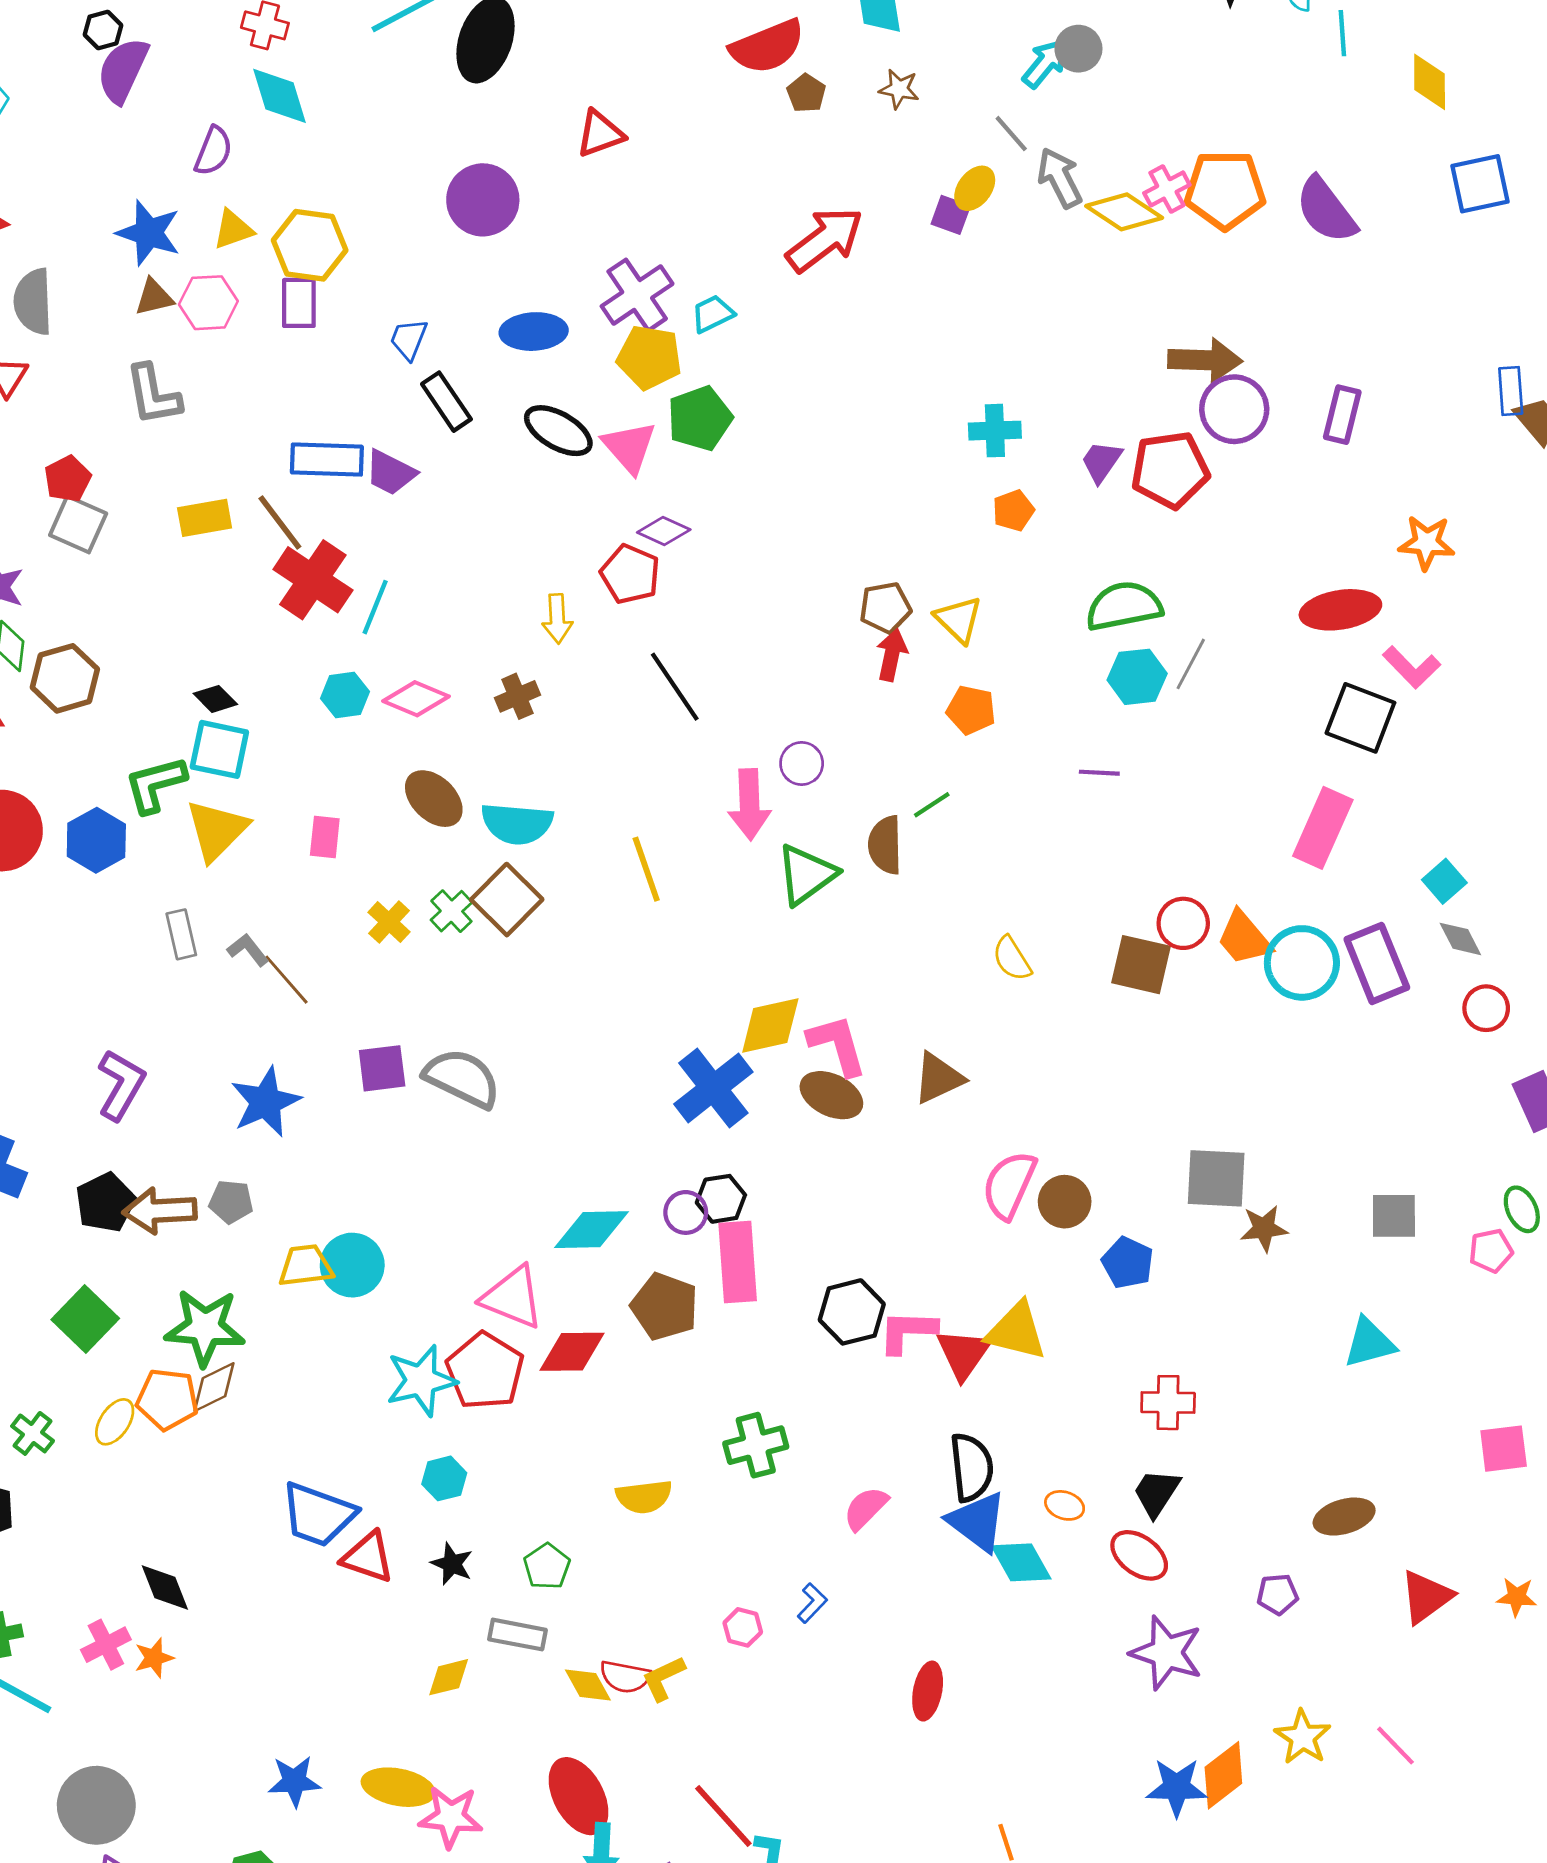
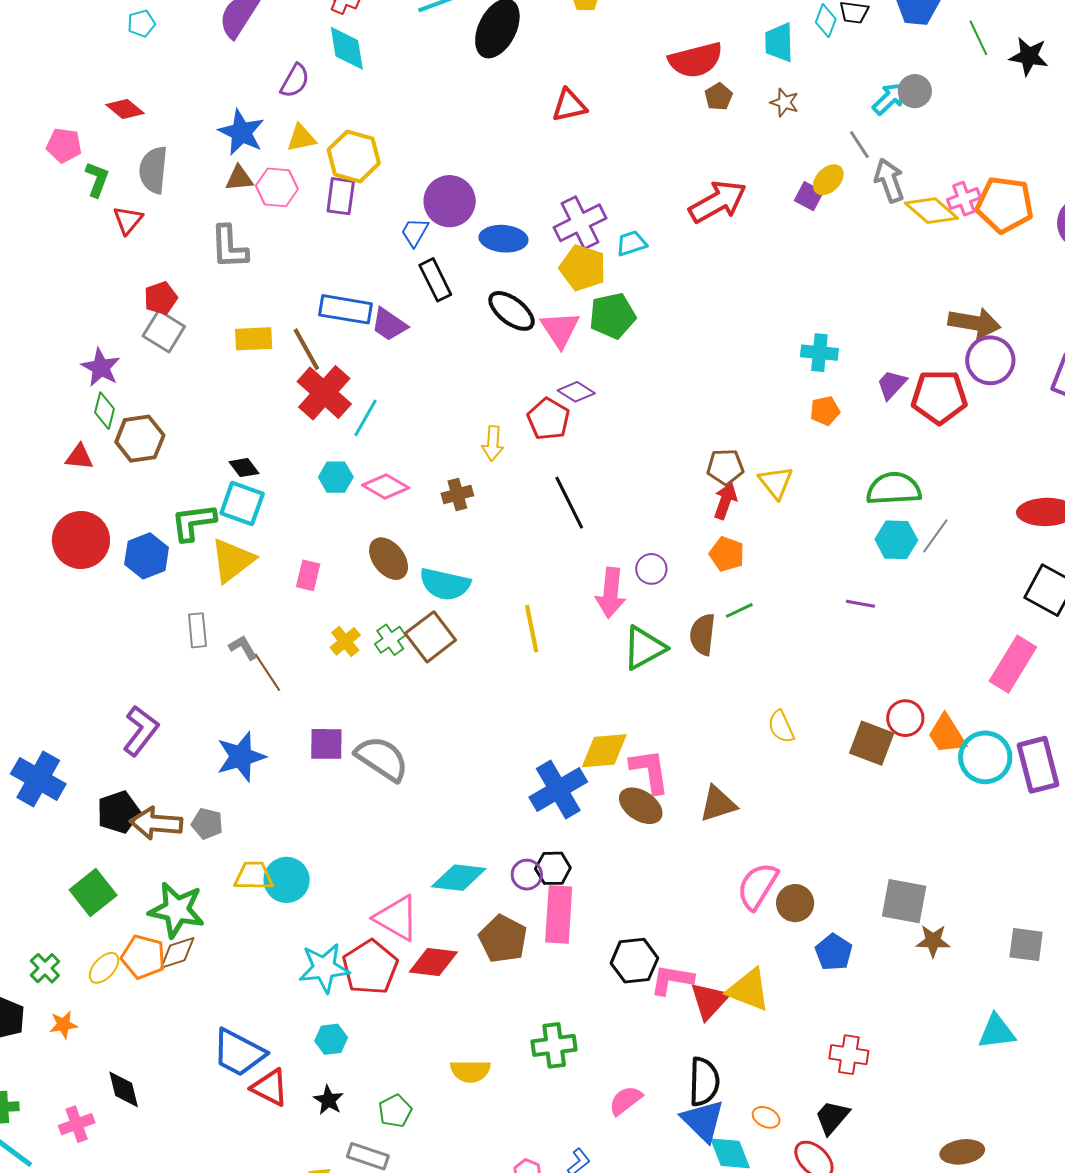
purple circle: (483, 200) -> (450, 201), moved
orange pentagon: (971, 710) -> (727, 554), moved
orange star: (154, 1658) -> (63, 1025), moved

